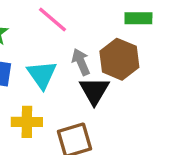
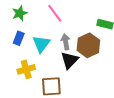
yellow cross: (27, 122) -> (26, 69), turned -30

